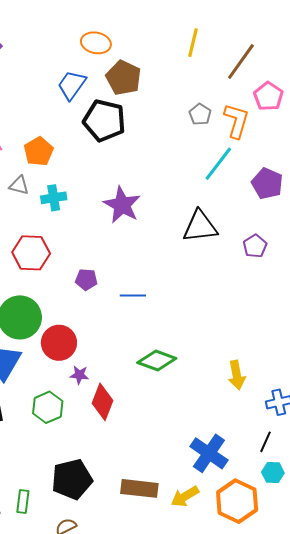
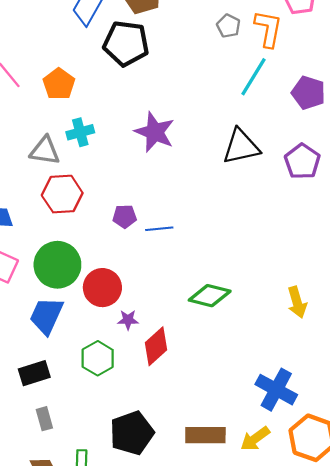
gray triangle: (19, 185) -> (45, 151), moved, size x1.4
purple pentagon: (255, 246) -> (302, 161), size x1.4
blue line: (133, 295) -> (159, 229), moved
red diamond: (103, 402) -> (156, 346), turned 33

